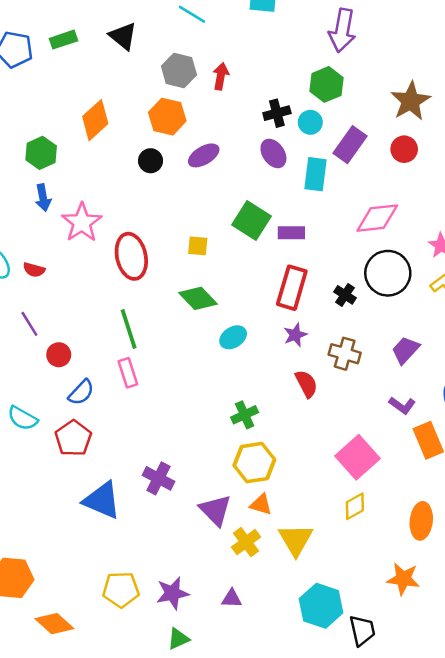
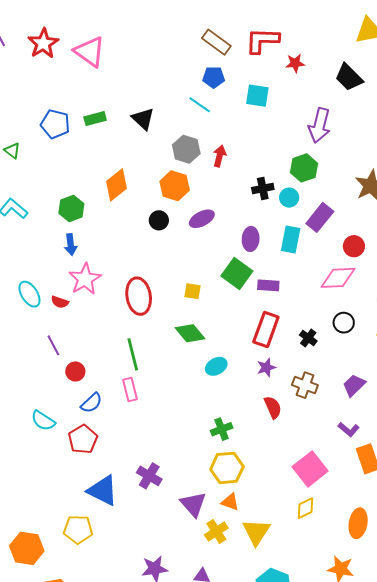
red circle: (404, 149) -> (354, 246), moved
purple ellipse: (273, 153) -> (251, 239), moved, turned 35
pink star: (82, 223) -> (85, 279), moved
black circle: (388, 273) -> (344, 323), size x0.6
yellow pentagon: (121, 590) -> (78, 529), moved

